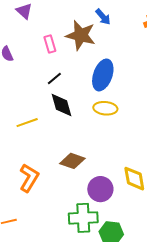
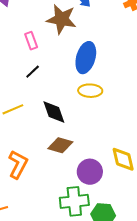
pink rectangle: (50, 44) -> (31, 41), moved
black line: (54, 78) -> (33, 72), moved
black diamond: (61, 105) -> (54, 112), moved

